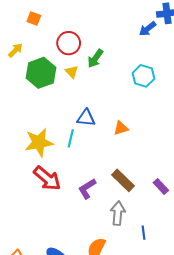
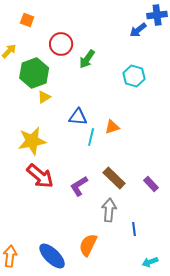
yellow triangle: (72, 72) -> (44, 97), moved, turned 40
cyan line: (71, 138) -> (91, 137), moved

